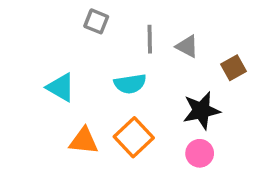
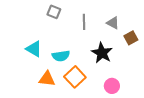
gray triangle: (187, 46) -> (113, 23), moved
cyan semicircle: (130, 84) -> (61, 56), moved
black star: (201, 111) -> (102, 53), moved, turned -30

